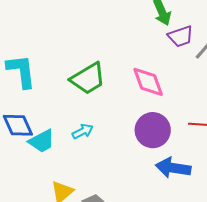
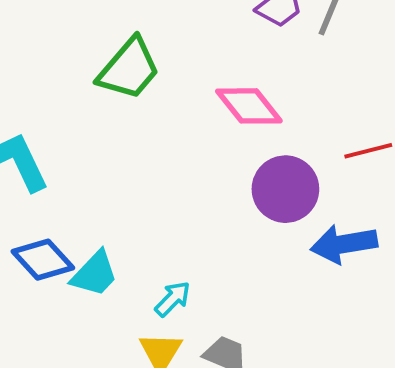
green trapezoid: (88, 79) -> (129, 69), moved
cyan arrow: (83, 131) -> (173, 299), moved

